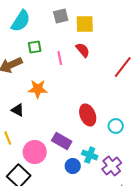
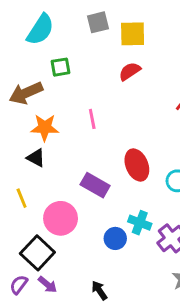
red semicircle: (83, 50) -> (130, 71), turned -84
pink line: (60, 58) -> (92, 119), moved
orange star: (38, 89) -> (45, 128), moved
purple rectangle: (62, 141) -> (95, 185), moved

